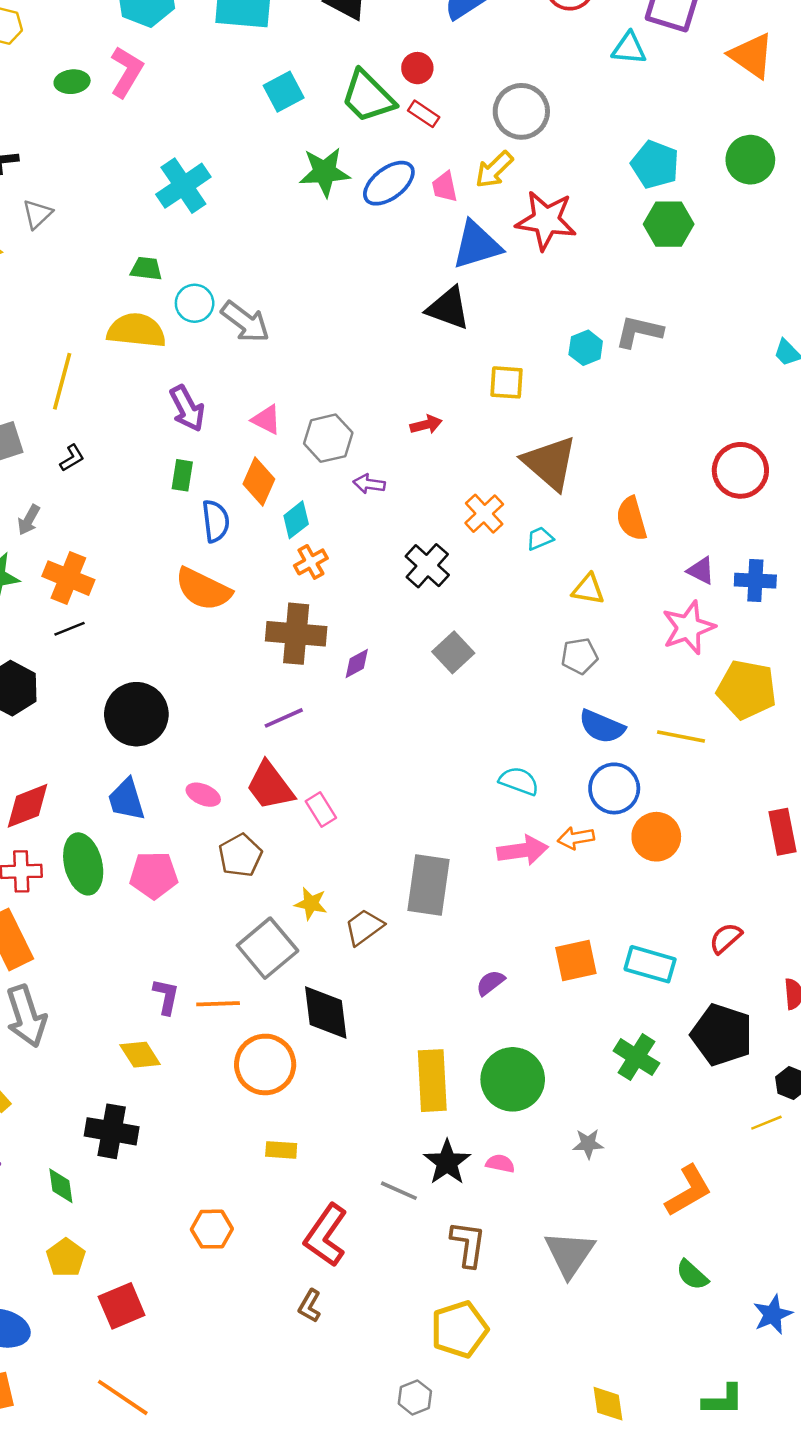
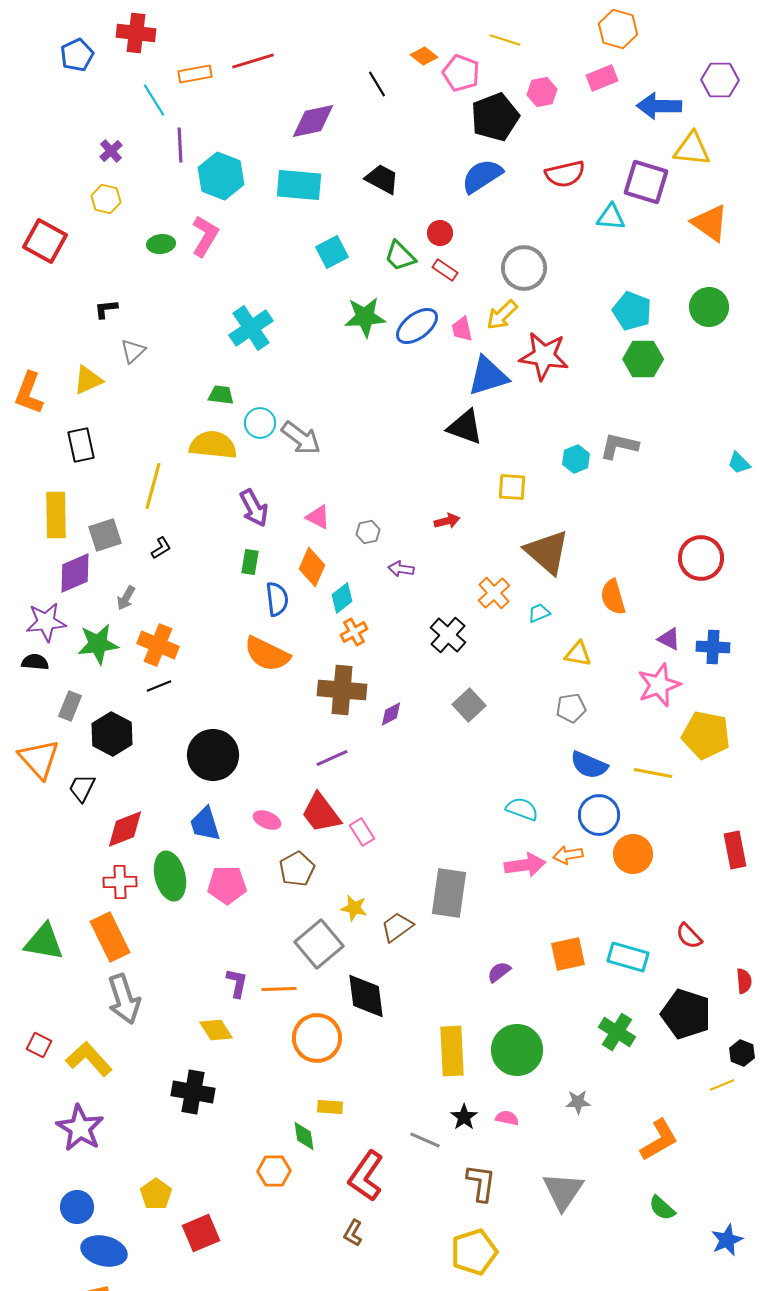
green trapezoid: (368, 97) -> (400, 256), size x0.7
gray hexagon: (328, 438) -> (368, 532), size x0.6
red semicircle: (726, 938) -> (689, 936), turned -92
black star: (447, 1162) -> (464, 1117), size x0.7
green diamond: (61, 1186) -> (304, 1136), moved

